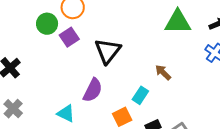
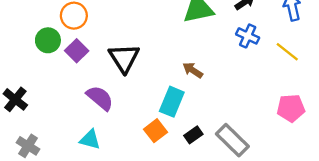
purple semicircle: (93, 90) -> (100, 98), moved, turned -65
cyan rectangle: (140, 95) -> (172, 102), size x1.4

